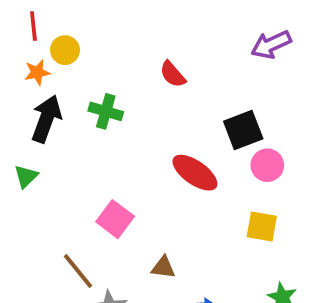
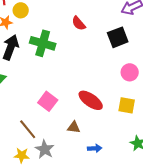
green cross: (106, 111) -> (43, 43), size x1.4
black square: (243, 130) -> (118, 37), moved
red ellipse: (195, 173) -> (91, 100), moved

